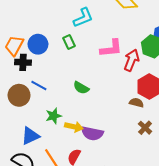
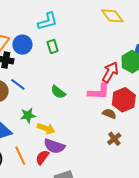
cyan L-shape: (83, 18) -> (48, 21), moved
pink L-shape: (111, 48) -> (99, 92), moved
purple semicircle: (92, 133) -> (54, 146), moved

